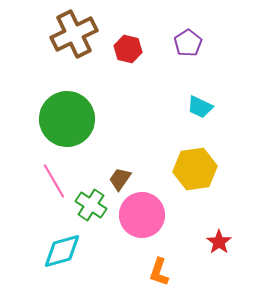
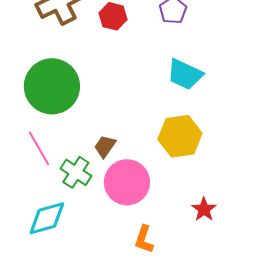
cyan trapezoid: (200, 107) -> (185, 74), size x1.4

